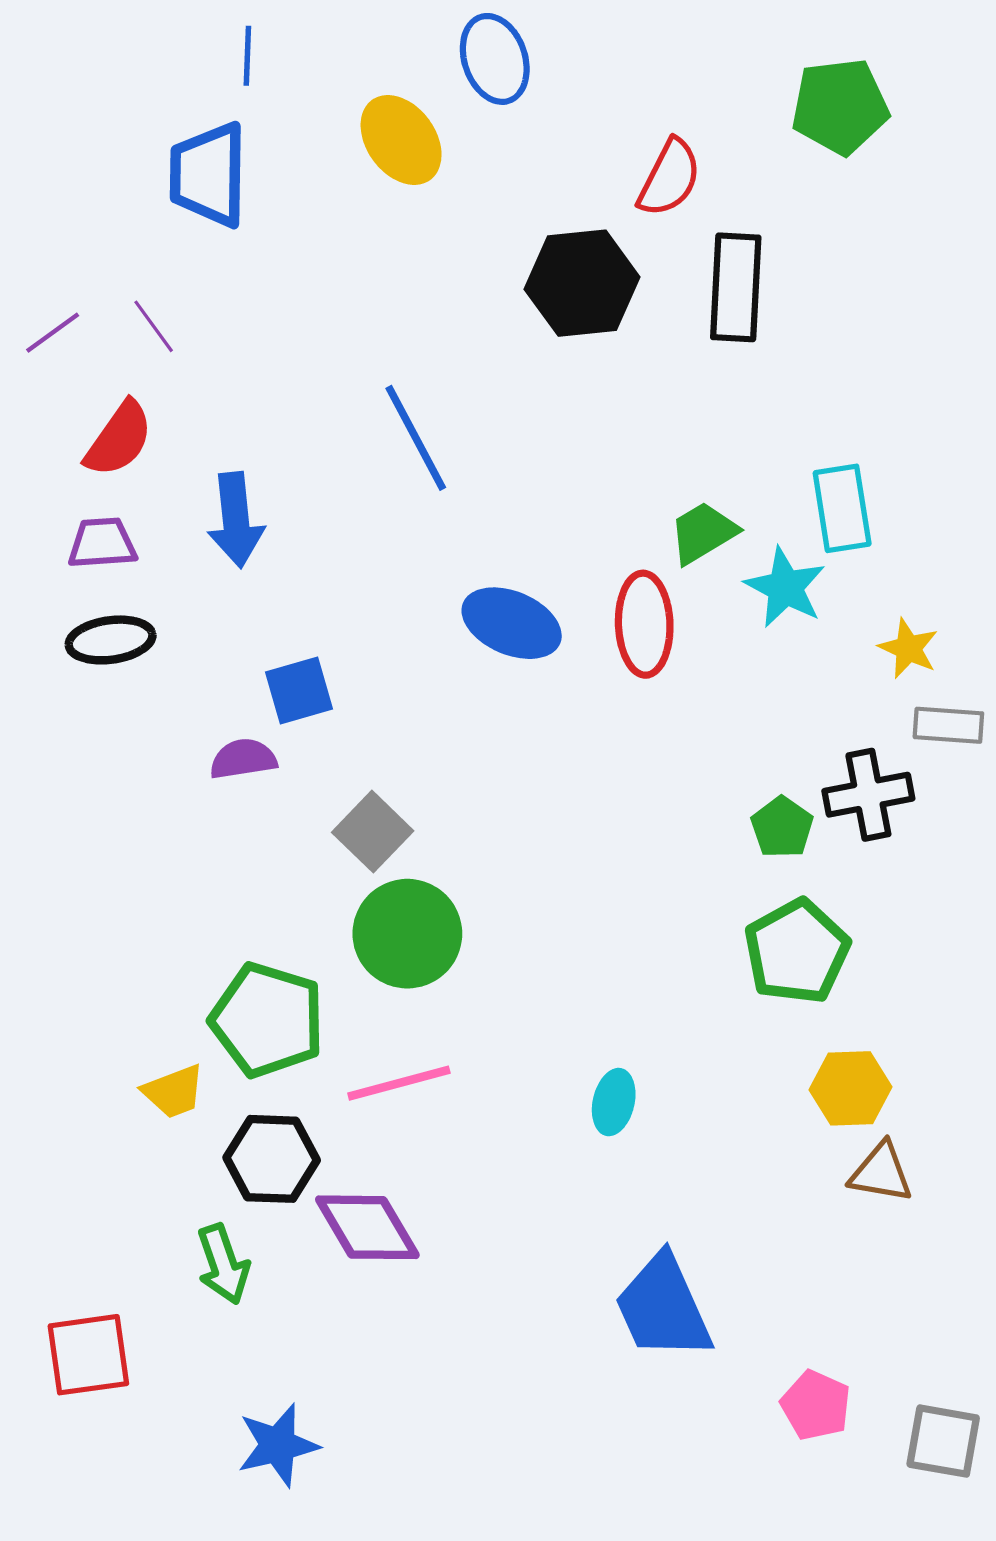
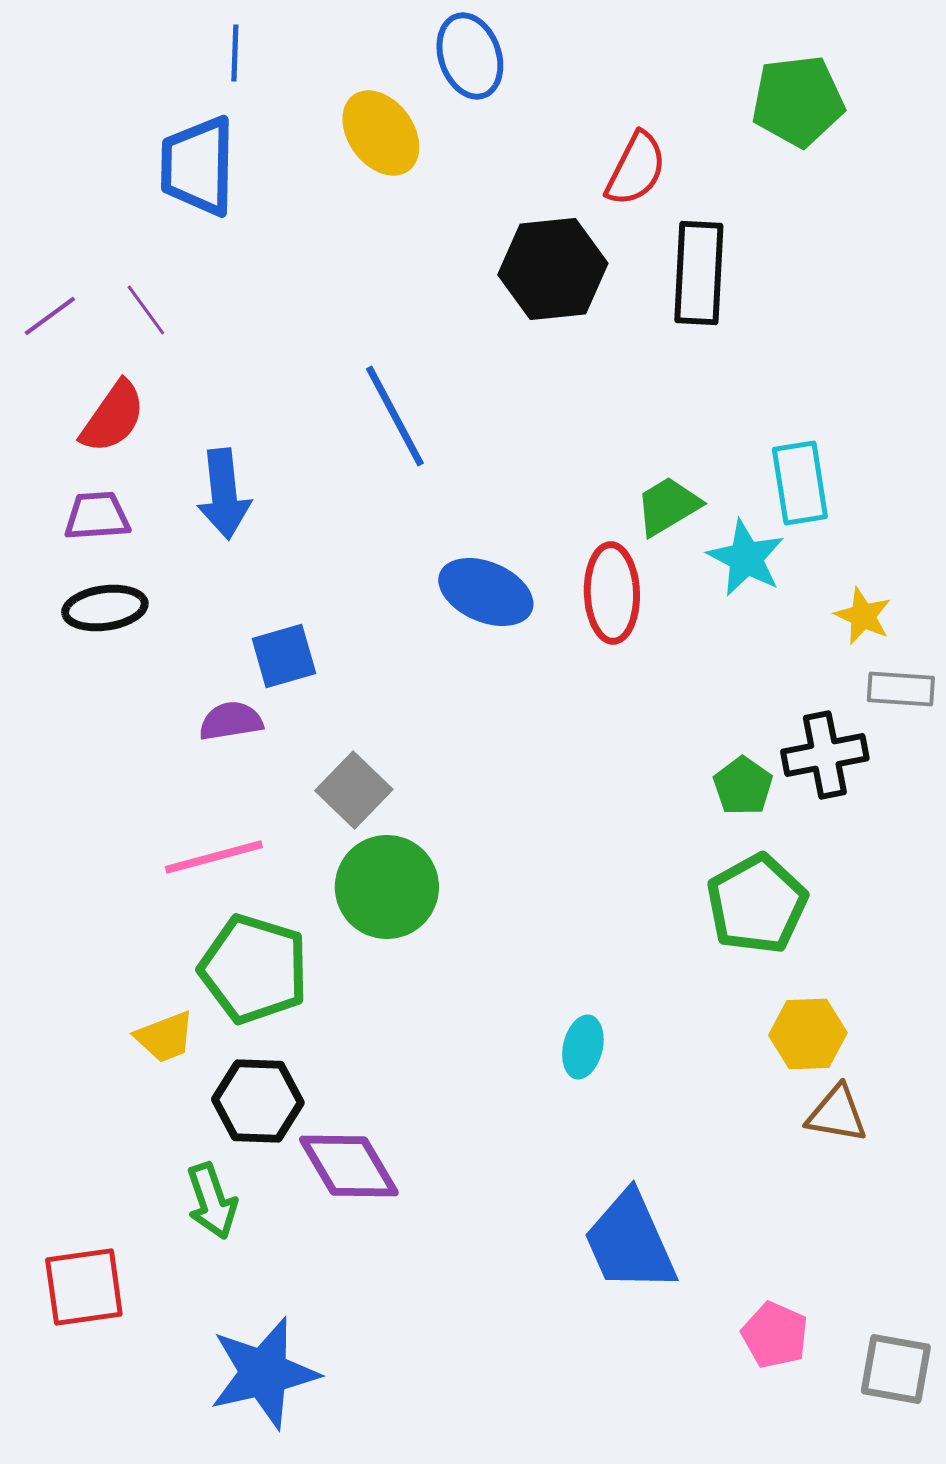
pink line: (399, 1083) -> (214, 857), moved
blue star: (278, 1445) -> (264, 1373), size x1.4

